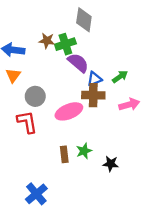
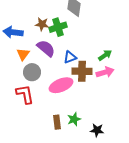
purple semicircle: (78, 63) -> (46, 48), moved
orange triangle: (13, 75) -> (23, 54), moved
blue triangle: (94, 79) -> (70, 57), moved
pink arrow: (129, 104) -> (105, 72), moved

